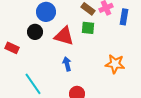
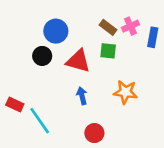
red rectangle: (12, 48) -> (15, 104), moved
orange star: (115, 64) -> (125, 92), moved

